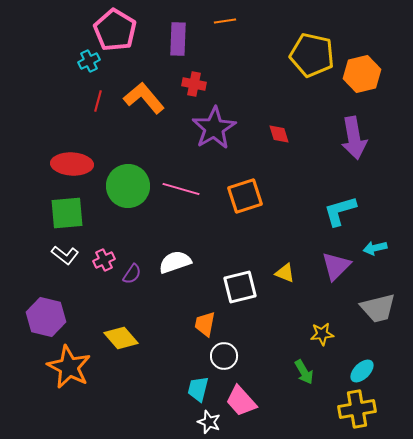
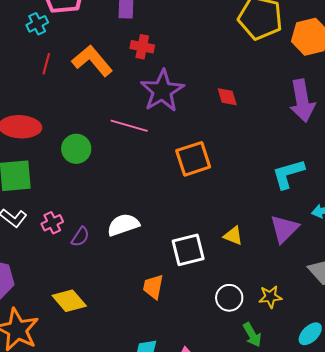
green circle: (128, 186) -> (76, 149), size x0.7
pink line: (181, 189) -> (129, 126), moved
white circle: (224, 356) -> (229, 298), moved

